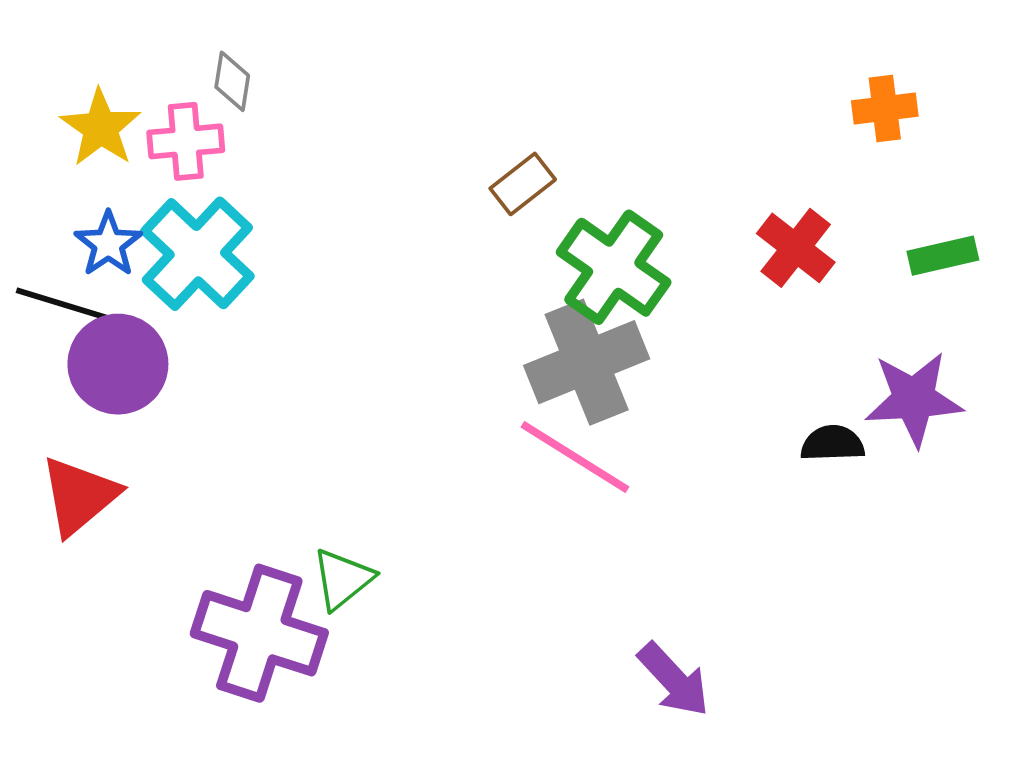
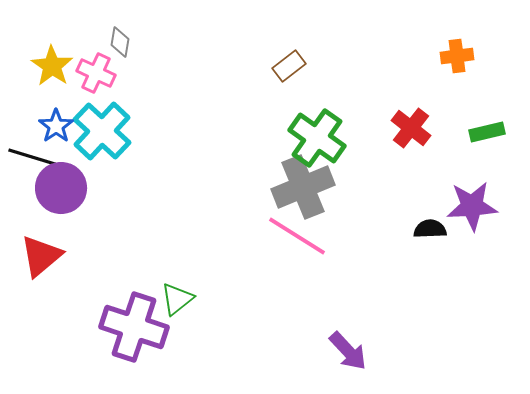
pink cross: (186, 141) -> (96, 73), turned 30
brown rectangle: (523, 184) -> (289, 66), moved

